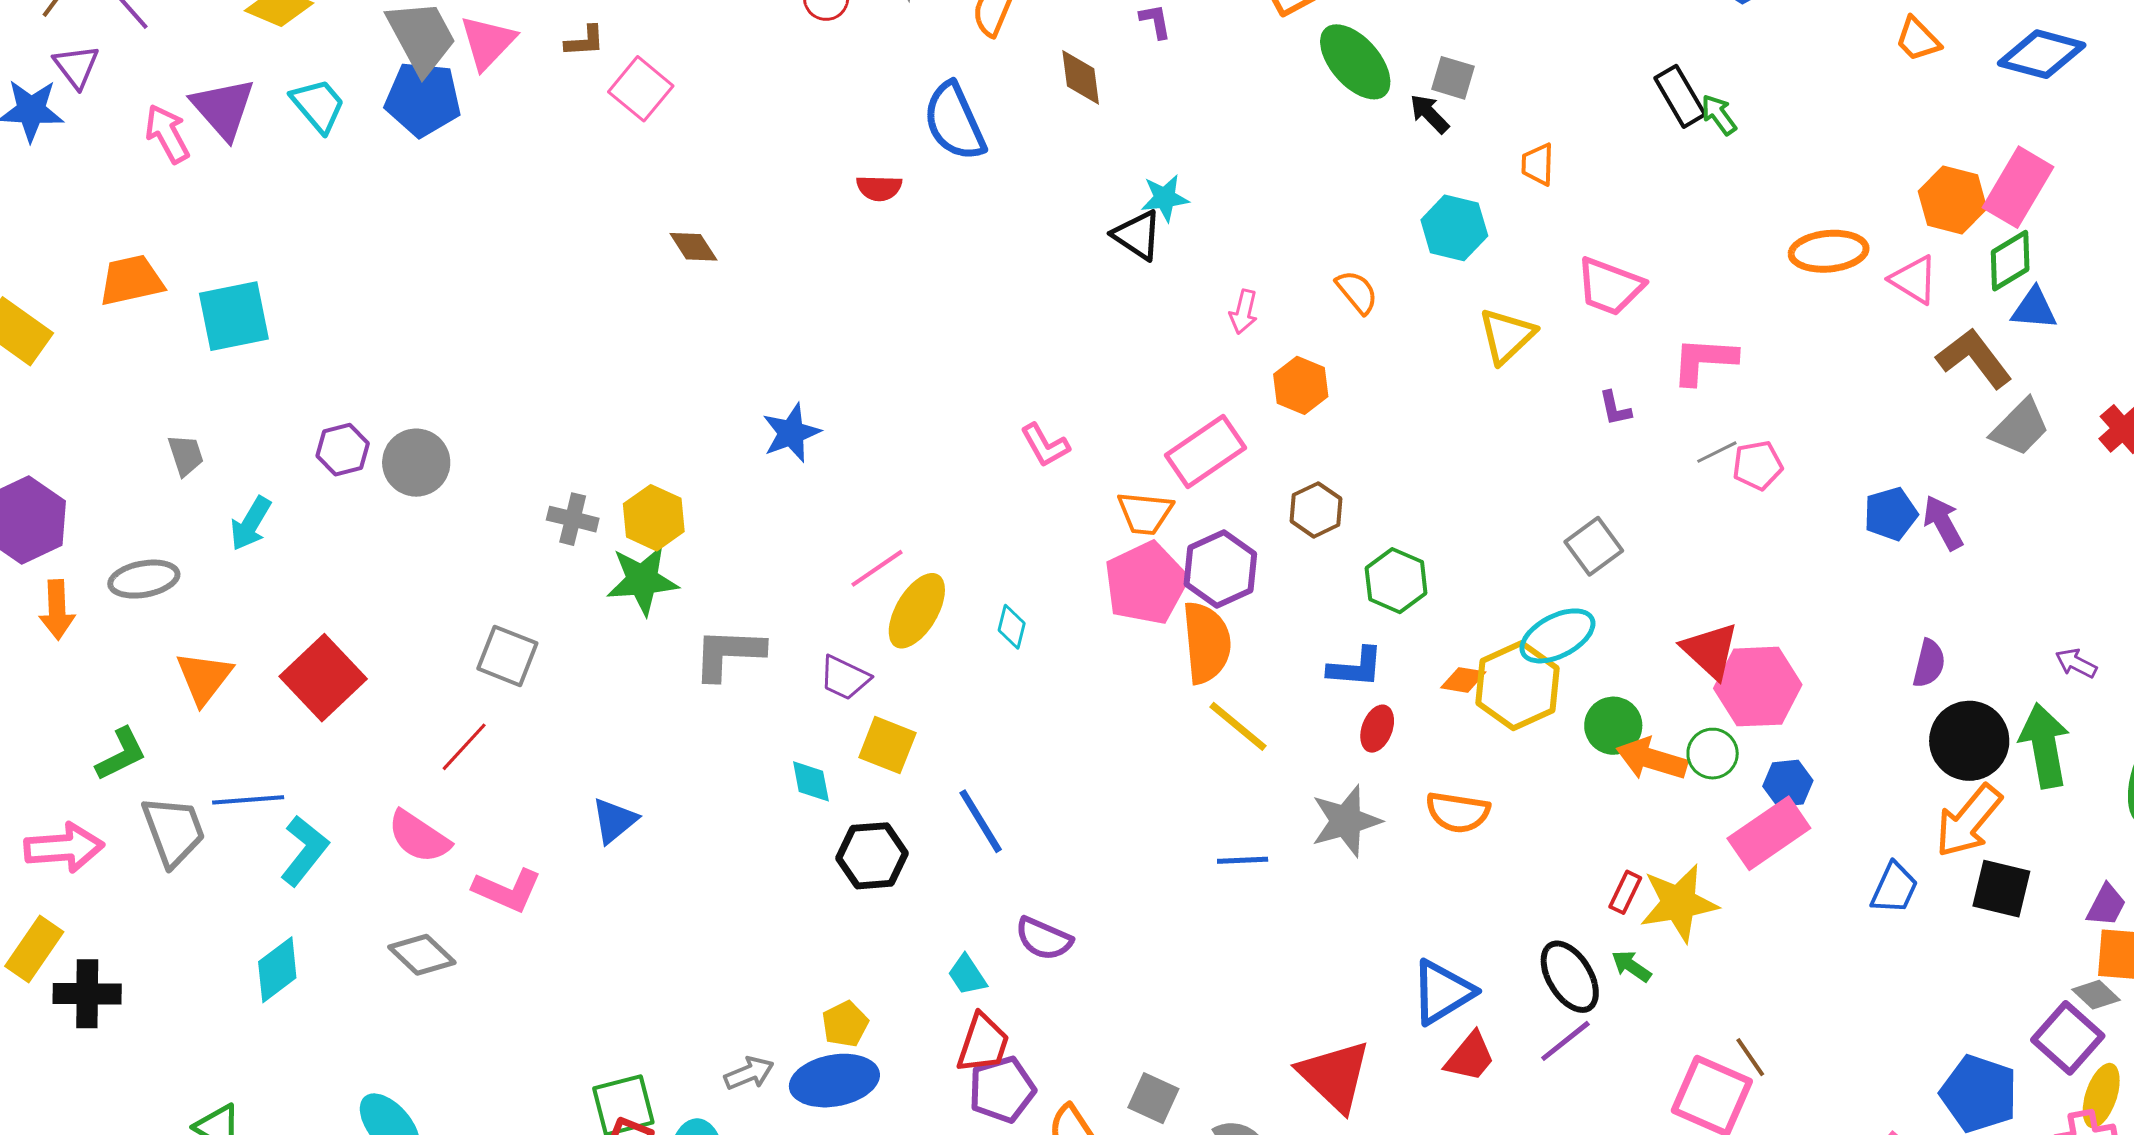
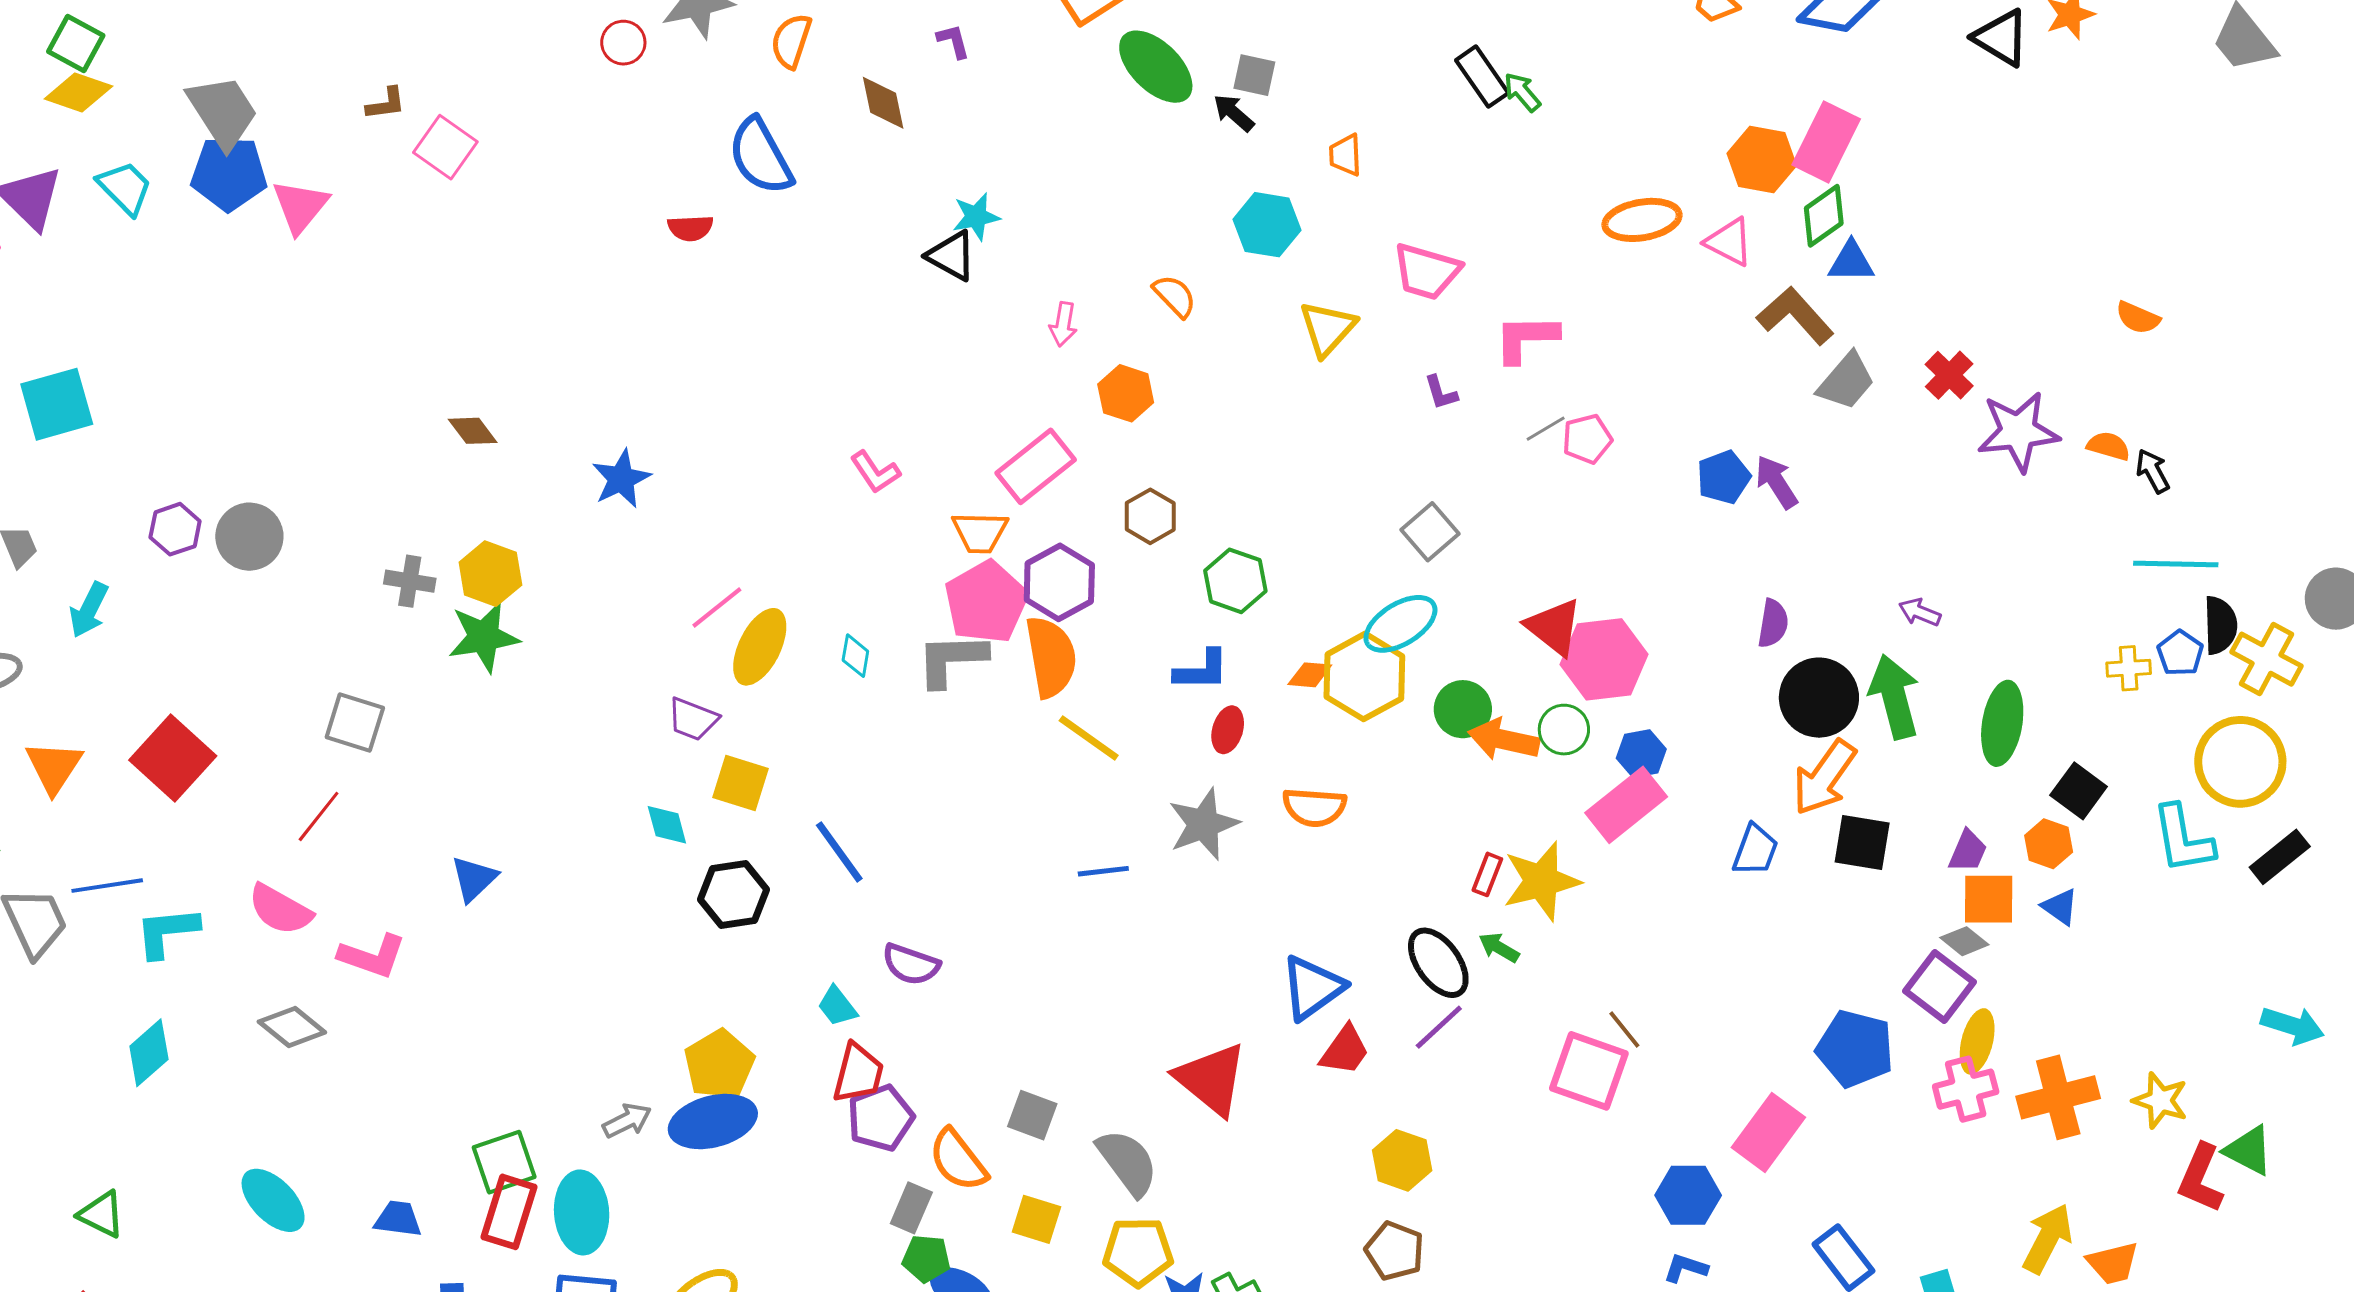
pink triangle: (488, 42) -> (300, 206), moved
brown diamond: (693, 247) -> (473, 431), moved
gray L-shape: (728, 654) -> (952, 659), moved
cyan L-shape: (304, 851) -> (167, 932), turned -130
yellow pentagon: (845, 1024) -> (719, 1064), size x1.5

